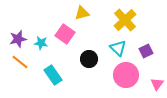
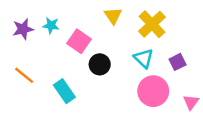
yellow triangle: (82, 13) -> (113, 16), moved, turned -49
purple star: (18, 39) -> (23, 29), moved
cyan star: (41, 43) -> (51, 25), moved
black circle: (89, 59) -> (100, 64), moved

